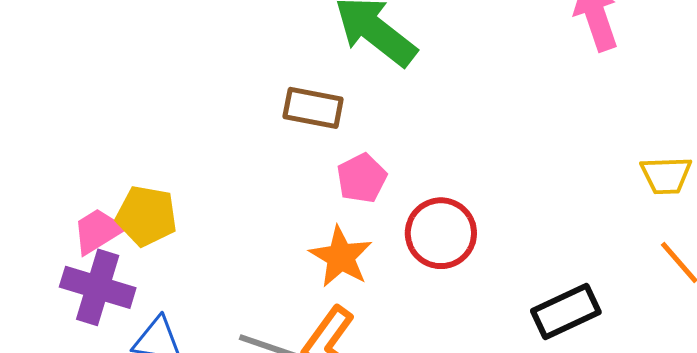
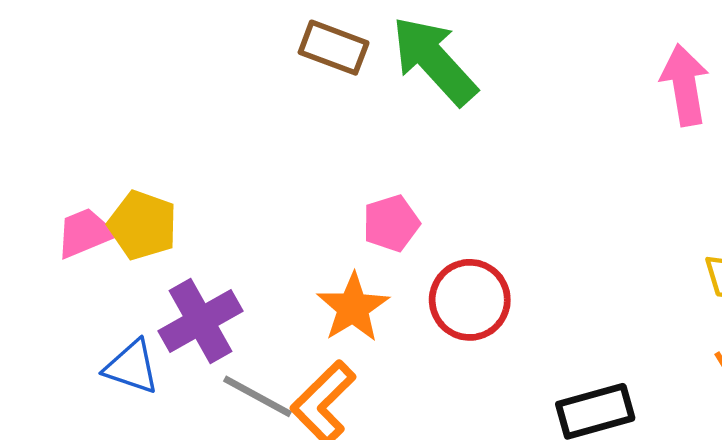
brown rectangle: (313, 108) -> (334, 48), moved
purple cross: (98, 287) -> (201, 321), moved, turned 34

